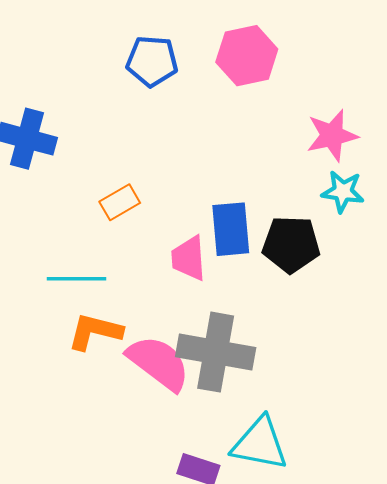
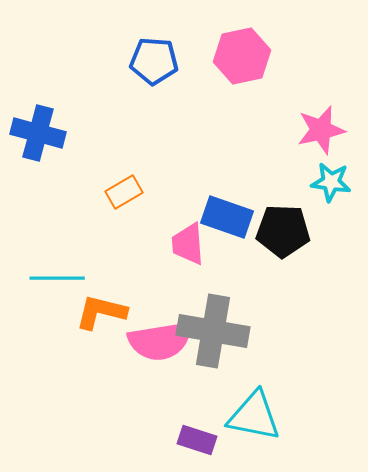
blue rectangle: (231, 229) -> (227, 217), turned -66
cyan line: (77, 279) -> (57, 278), moved
pink semicircle: (158, 363) -> (160, 341), turned 134

